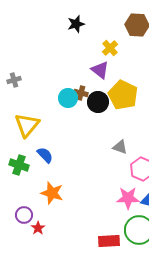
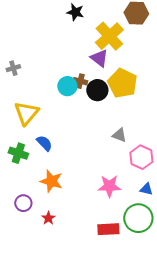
black star: (76, 24) -> (75, 12), turned 30
yellow cross: (110, 48) -> (109, 36), size x1.8
pink star: (128, 198) -> (109, 186), moved
red star: (38, 228) -> (48, 218), moved

